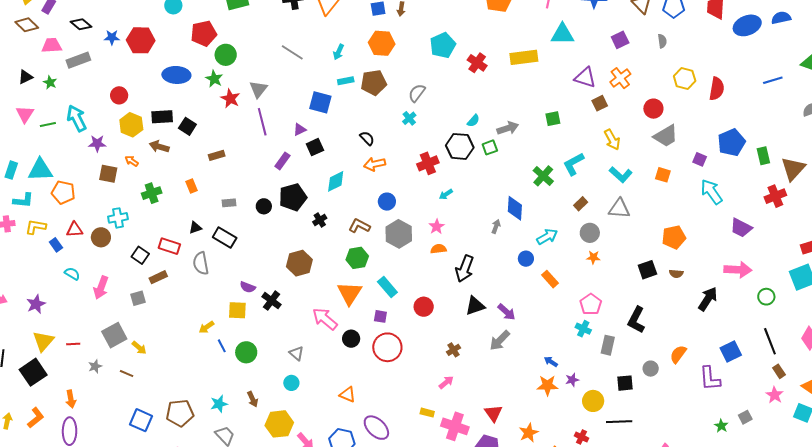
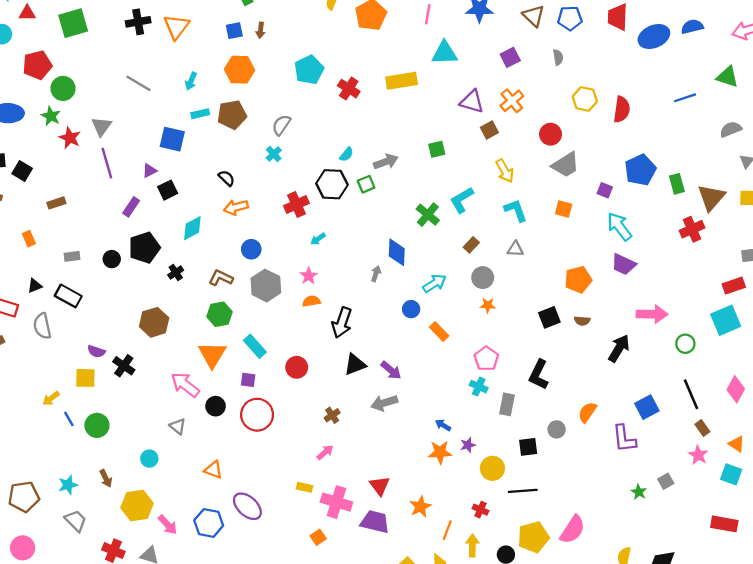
cyan L-shape: (621, 175) -> (516, 210), turned -150
gray triangle: (619, 209) -> (515, 249), size x0.7
purple trapezoid: (741, 228) -> (624, 264), moved
gray arrow: (500, 340) -> (384, 403), turned 30
gray triangle: (296, 353) -> (178, 426), moved

